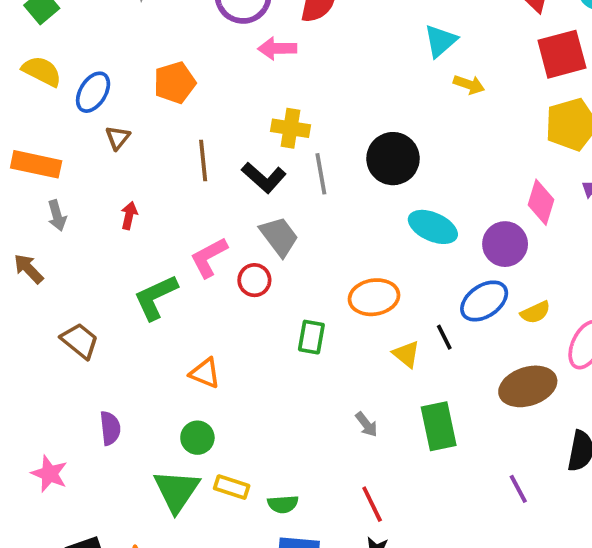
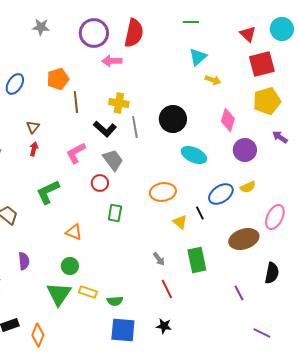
brown triangle: (118, 138) -> (33, 127), moved
brown line: (203, 160) -> (76, 102), moved
pink diamond: (541, 202) -> (228, 120), moved
purple circle: (505, 244) -> (245, 150), moved
pink L-shape: (209, 257) -> (76, 153), moved
yellow semicircle: (535, 312) -> (248, 187), moved
green rectangle: (311, 337) -> (115, 213), moved
red line: (372, 504) -> (167, 289), moved

